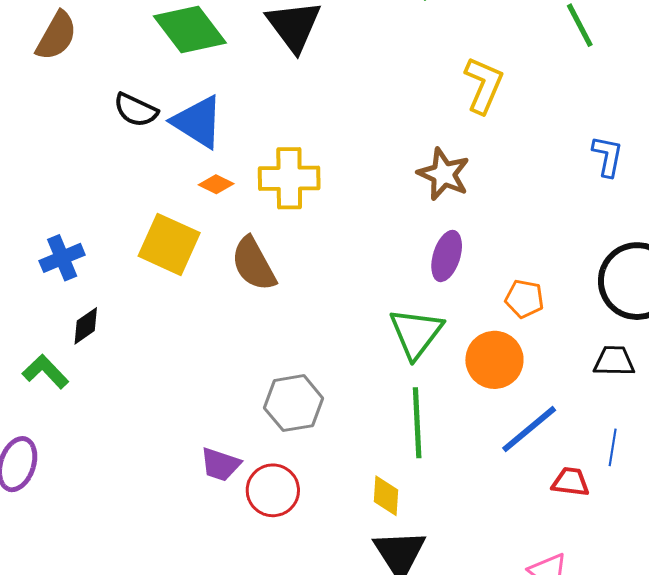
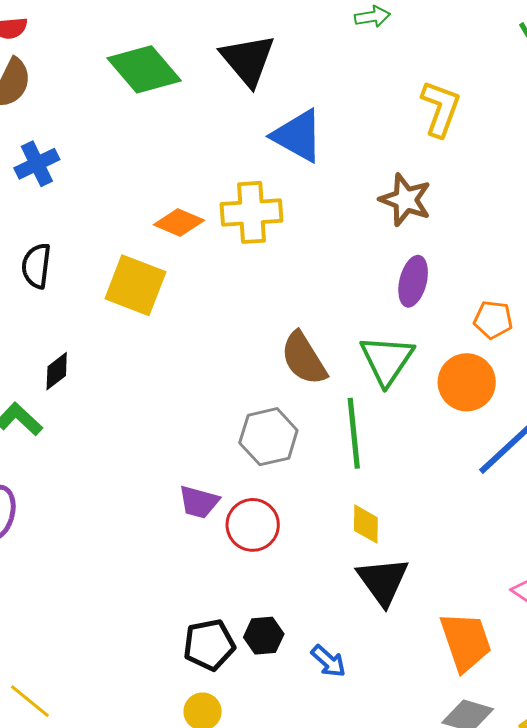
black semicircle: (136, 110) -> (36, 266), moved, turned 75
blue triangle: (198, 122) -> (298, 136), moved
orange diamond: (216, 184) -> (179, 222), size x1.4
blue cross: (62, 258) -> (37, 164), moved
brown semicircle: (254, 264) -> (304, 358), moved
green line: (417, 423) -> (354, 433), moved

